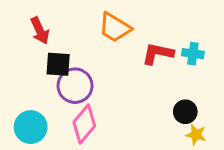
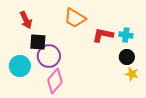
black circle: (185, 112) -> (127, 57), moved
cyan circle: (31, 127) -> (20, 66), moved
yellow star: (196, 135) -> (132, 74), moved

